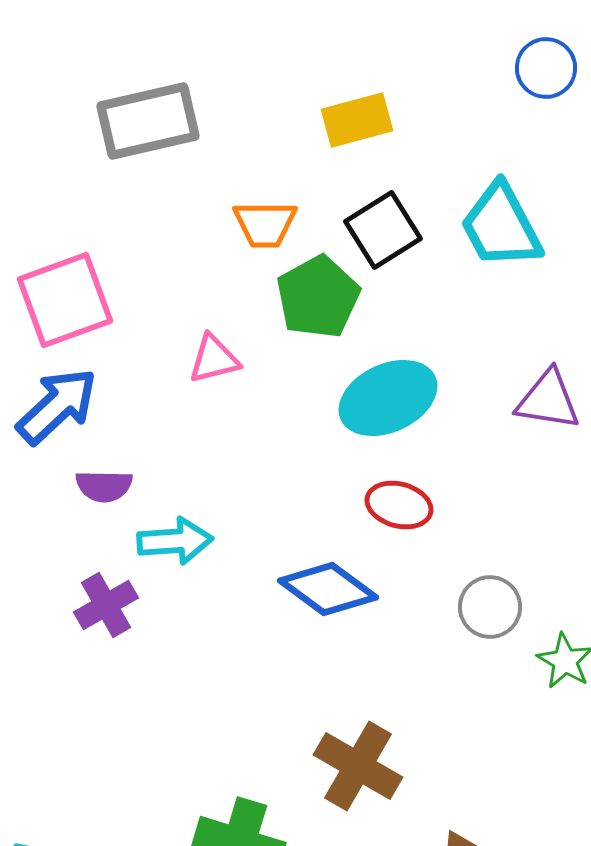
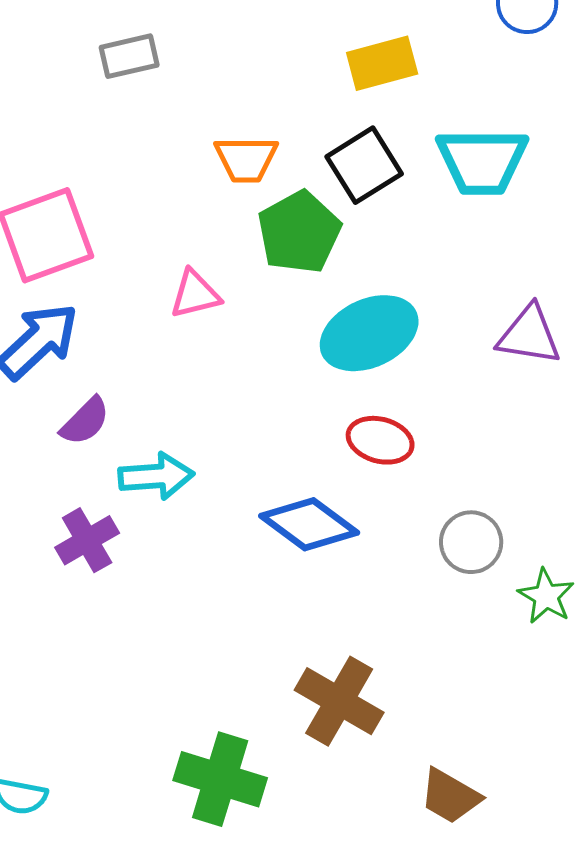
yellow rectangle: (357, 120) -> (382, 63), moved
gray rectangle: (148, 121) -> (129, 56), size x0.6
cyan trapezoid: (501, 226) -> (482, 161), turned -62
purple semicircle: (104, 486) -> (85, 421), turned -46

